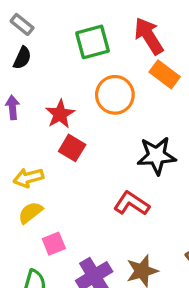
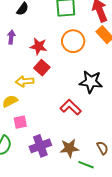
red star: (60, 114) -> (39, 46), turned 30
yellow arrow: (28, 178) -> (25, 81), moved

